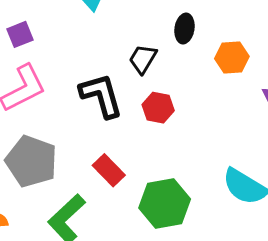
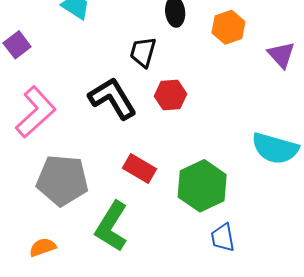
purple square: (20, 34) -> (17, 45), moved

